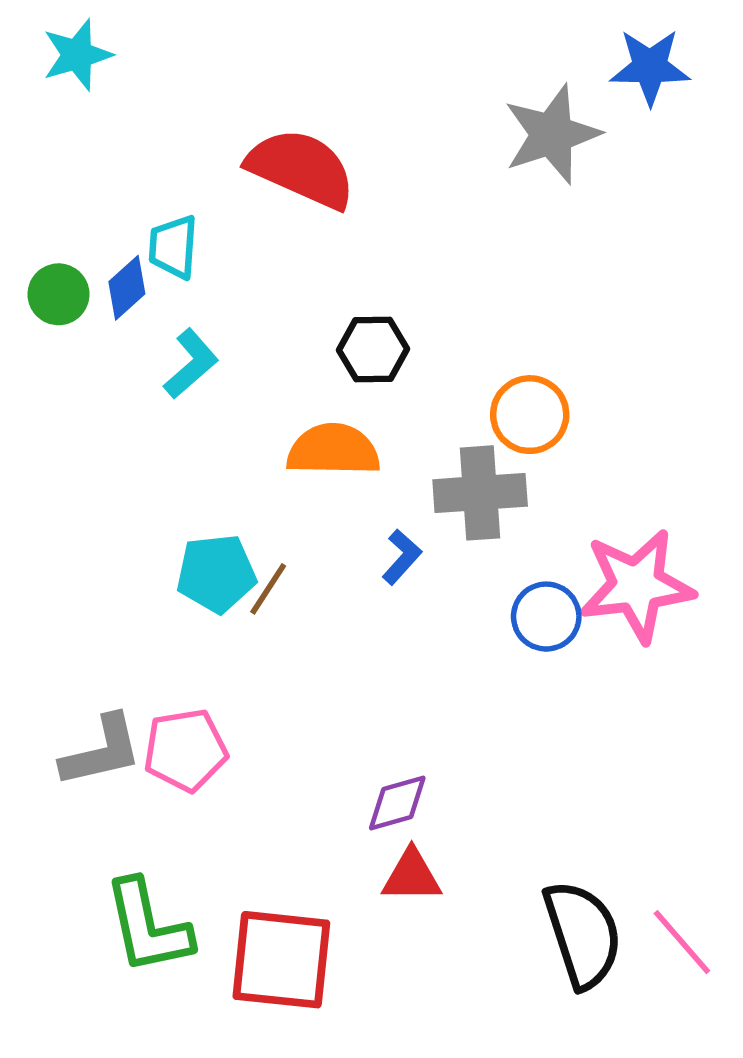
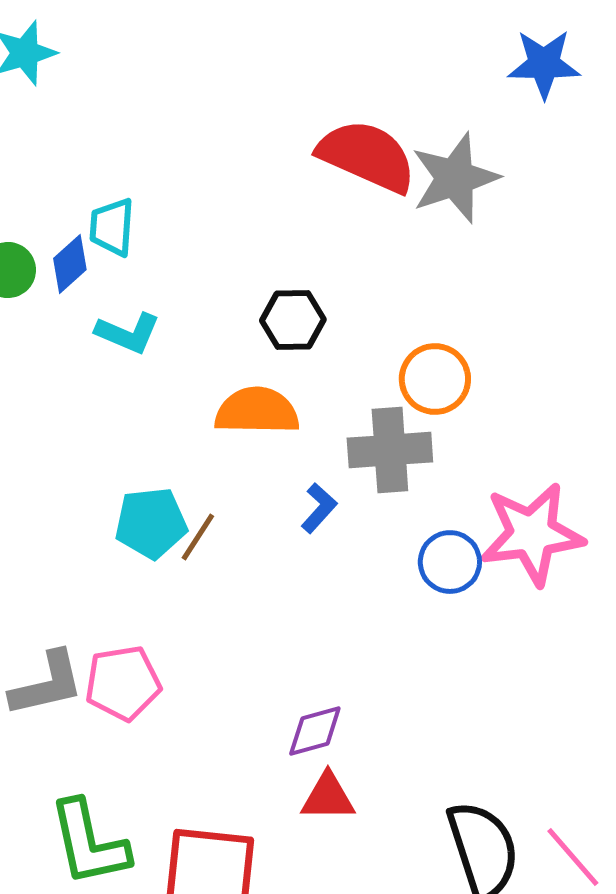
gray star: (552, 134) -> (455, 178), moved
red semicircle: (301, 169) -> (367, 156), moved
cyan L-shape: (191, 364) -> (128, 333), turned 64

